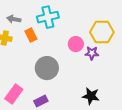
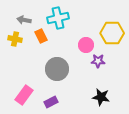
purple star: (92, 53) -> (98, 61), moved

